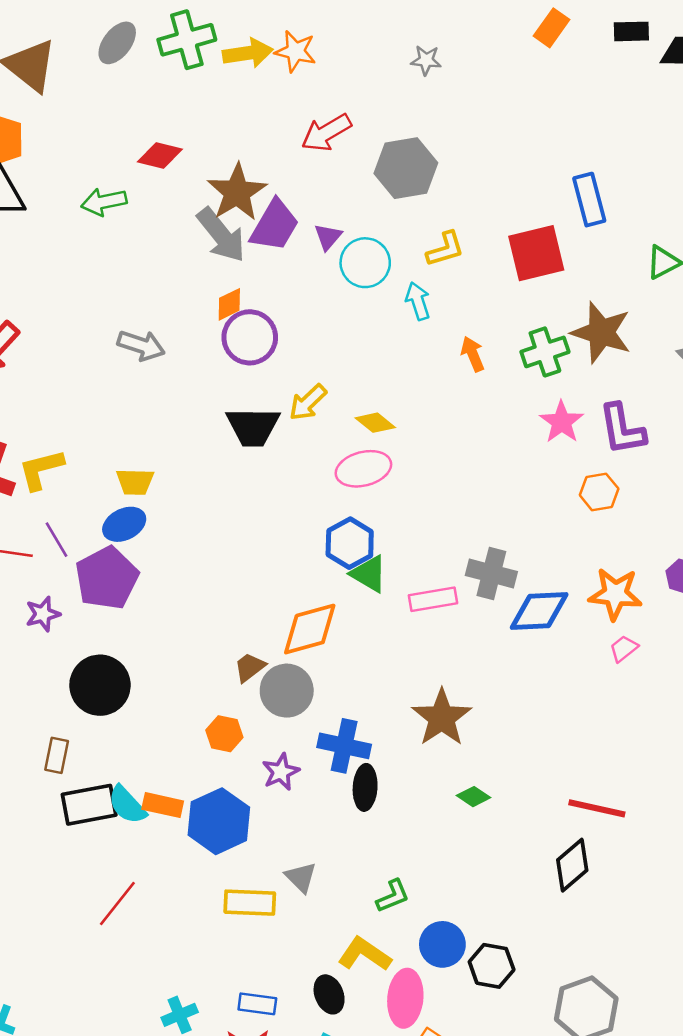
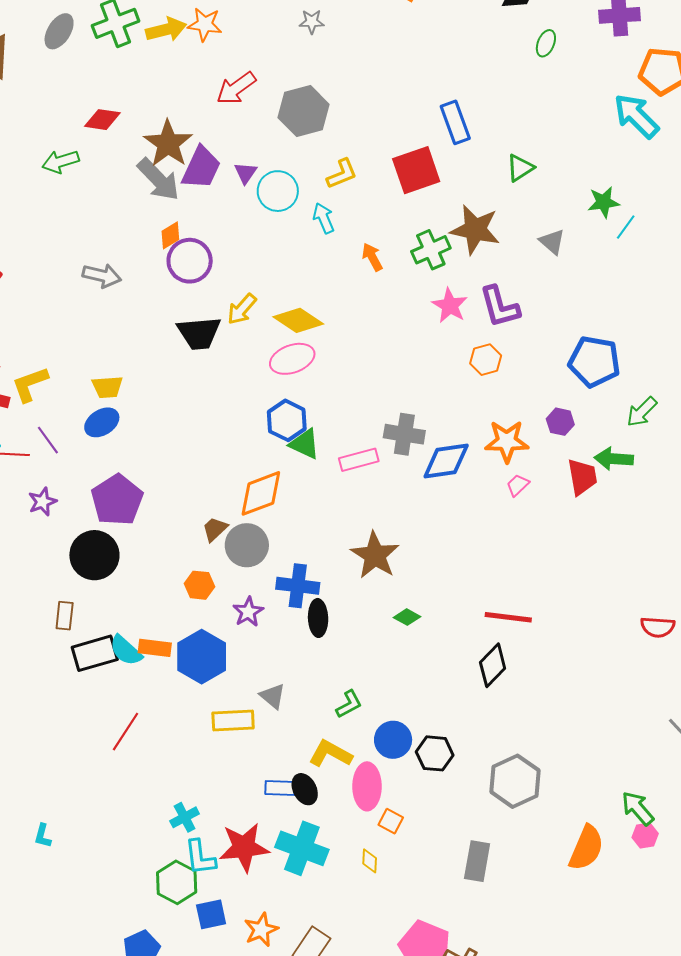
yellow diamond: (375, 423) -> (298, 320), size x1.5
purple pentagon: (107, 578) -> (117, 500), moved
blue rectangle: (257, 1004) -> (280, 788), moved

